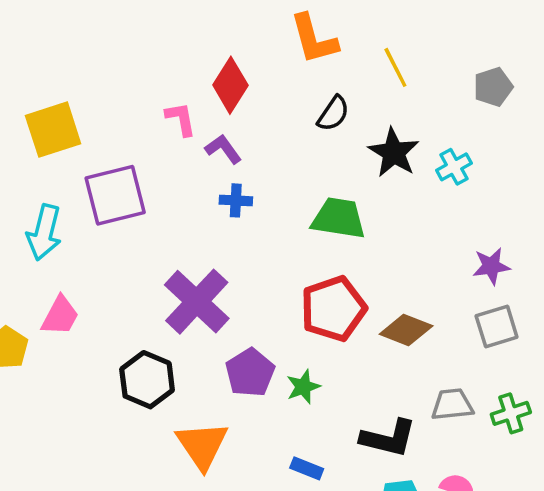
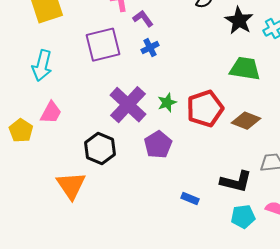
purple square: (115, 195) -> (103, 45), moved
blue cross: (236, 200) -> (150, 48), turned -30
green trapezoid: (339, 218) -> (245, 69), moved
green star: (303, 387) -> (167, 103), moved
orange triangle: (202, 445) -> (71, 186), moved

